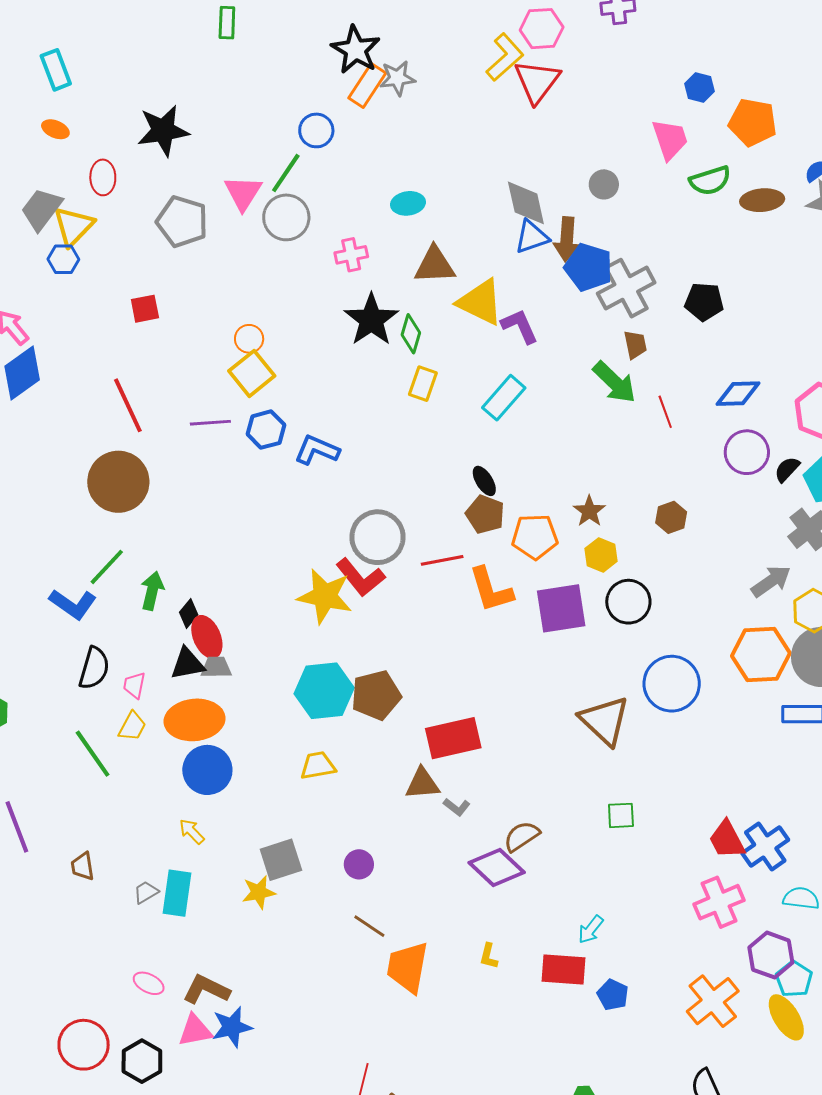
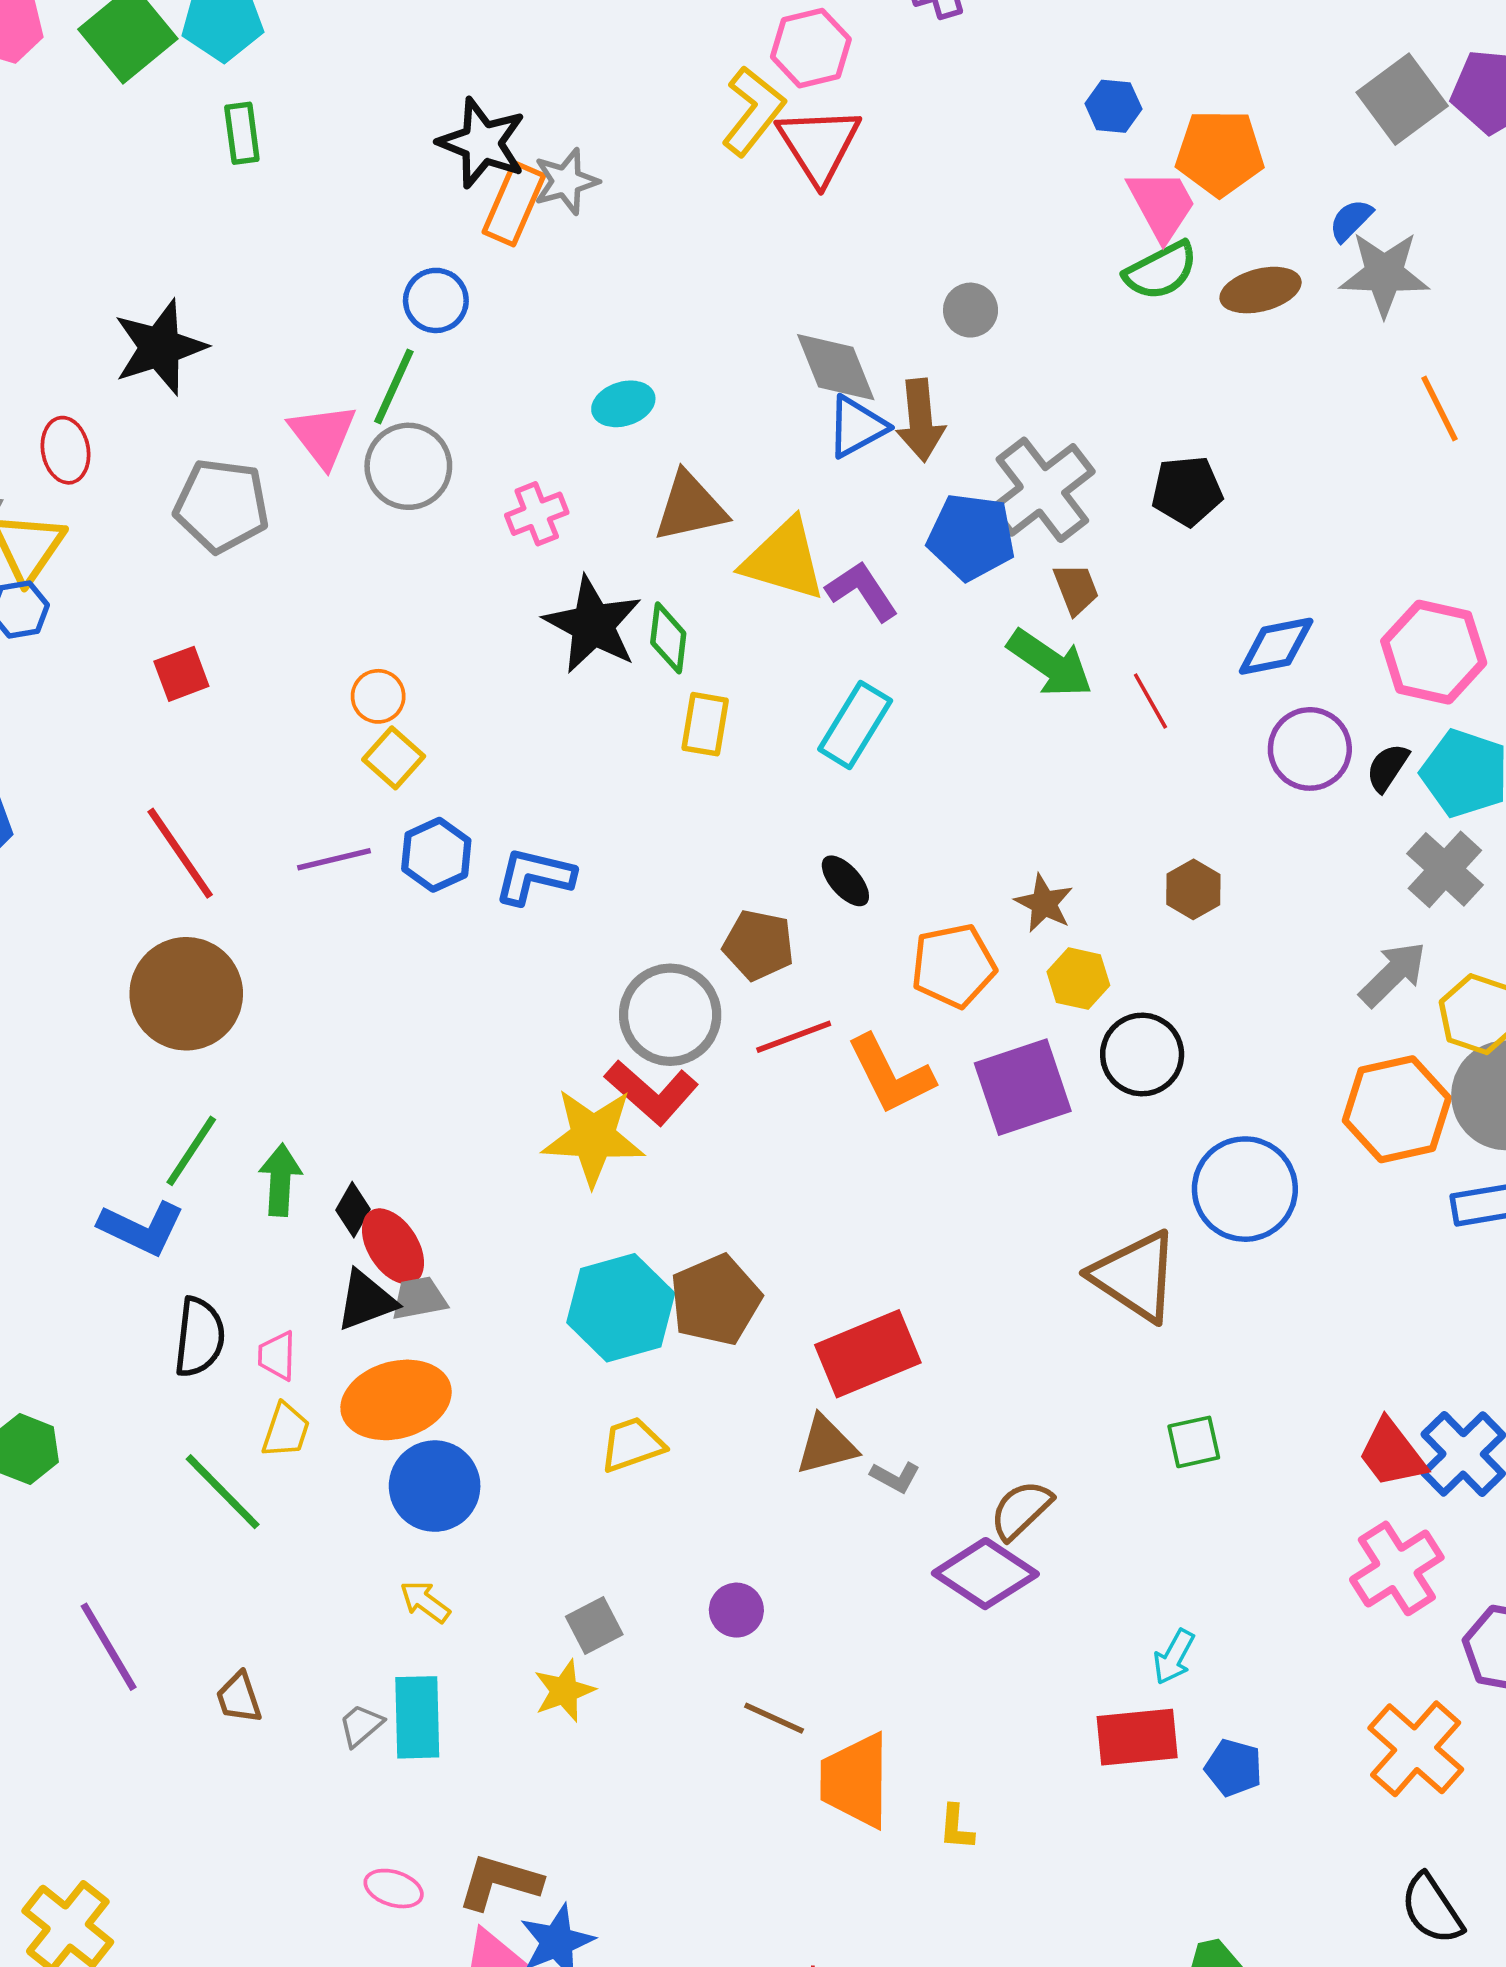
pink trapezoid: (670, 139) -> (1162, 205), moved
blue pentagon: (588, 267) -> (971, 537), moved
yellow square: (252, 373) -> (394, 758), size x0.7
brown pentagon: (485, 514) -> (759, 945), moved
gray square: (281, 860) -> (594, 1625), size x0.7
yellow L-shape: (489, 956) -> (956, 1827), moved

